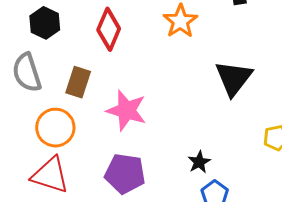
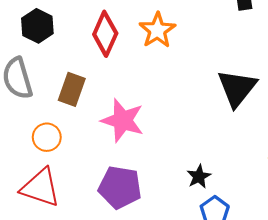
orange star: (180, 21) -> (157, 30), moved
orange circle: (55, 128) -> (47, 137), size x0.7

